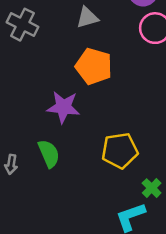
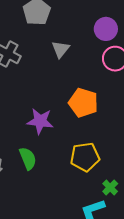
gray triangle: (87, 18) -> (61, 49), turned -36
orange pentagon: (94, 66) -> (83, 103), moved

